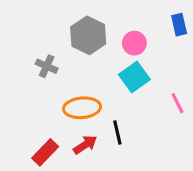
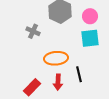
cyan square: (134, 77) -> (90, 38), turned 30
red arrow: (85, 145) -> (58, 82), turned 126

